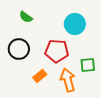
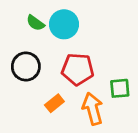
cyan circle: (75, 24) -> (64, 24), moved

